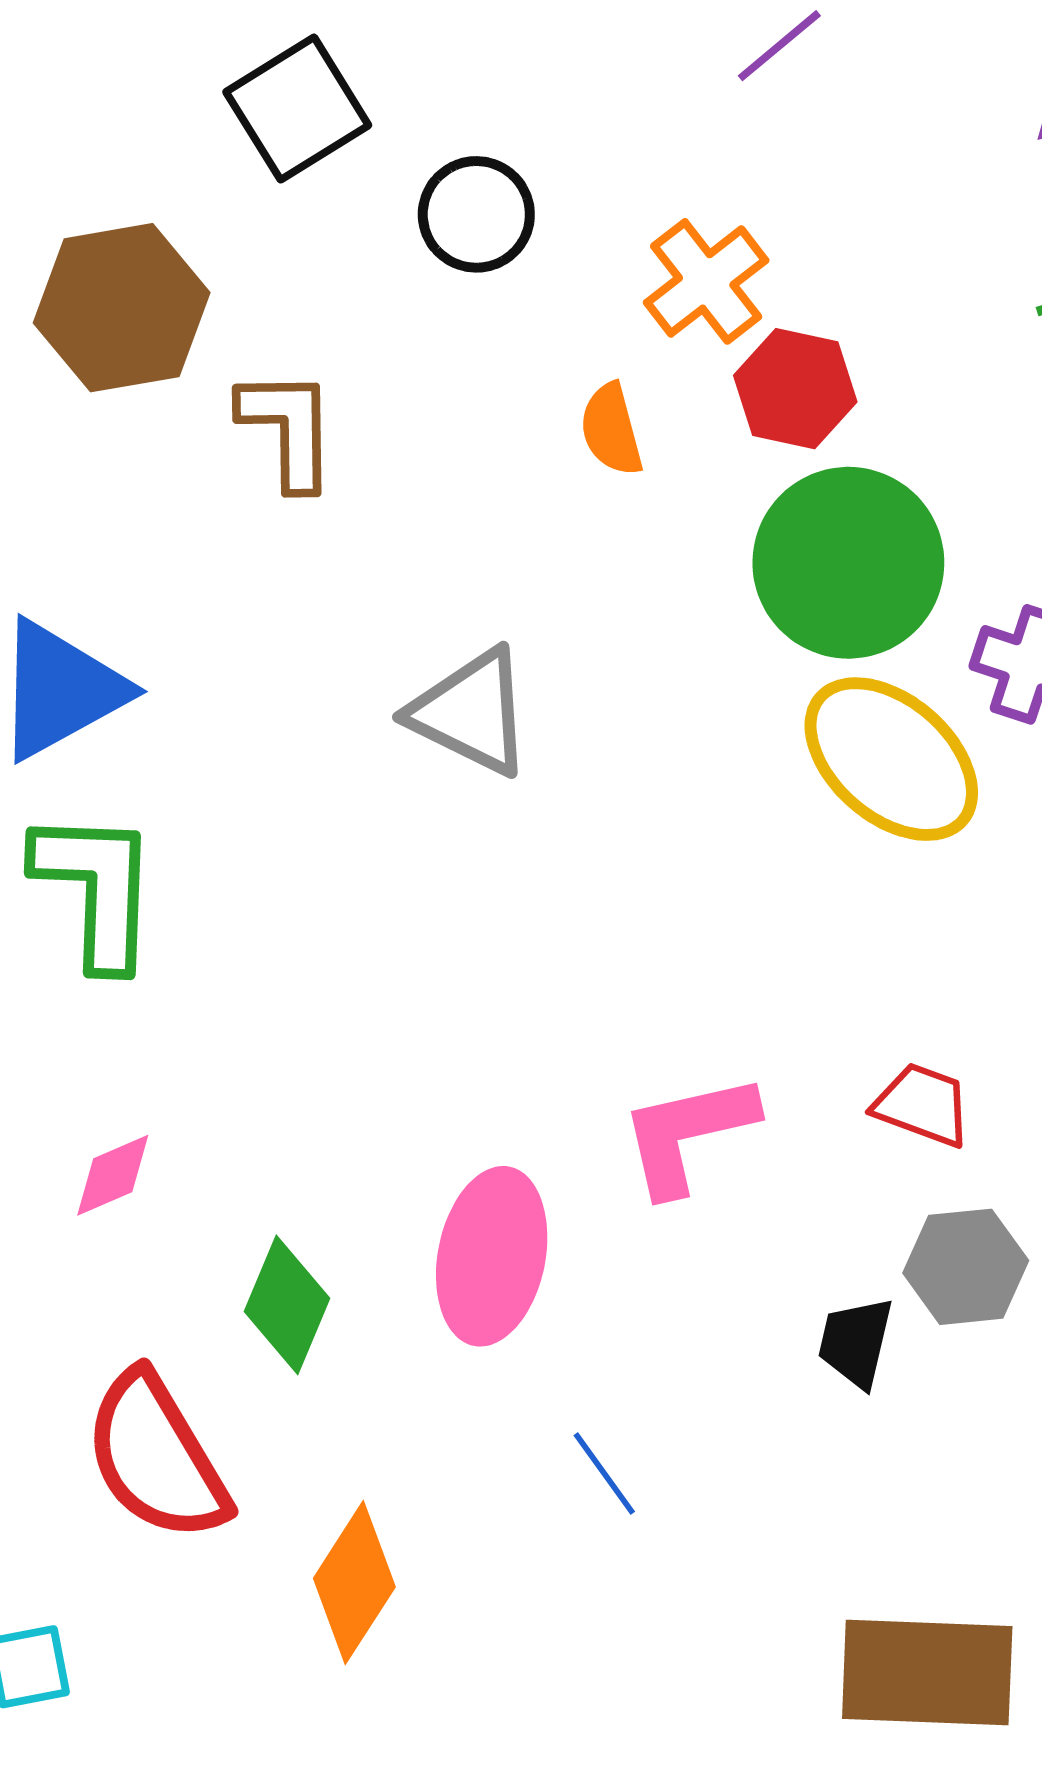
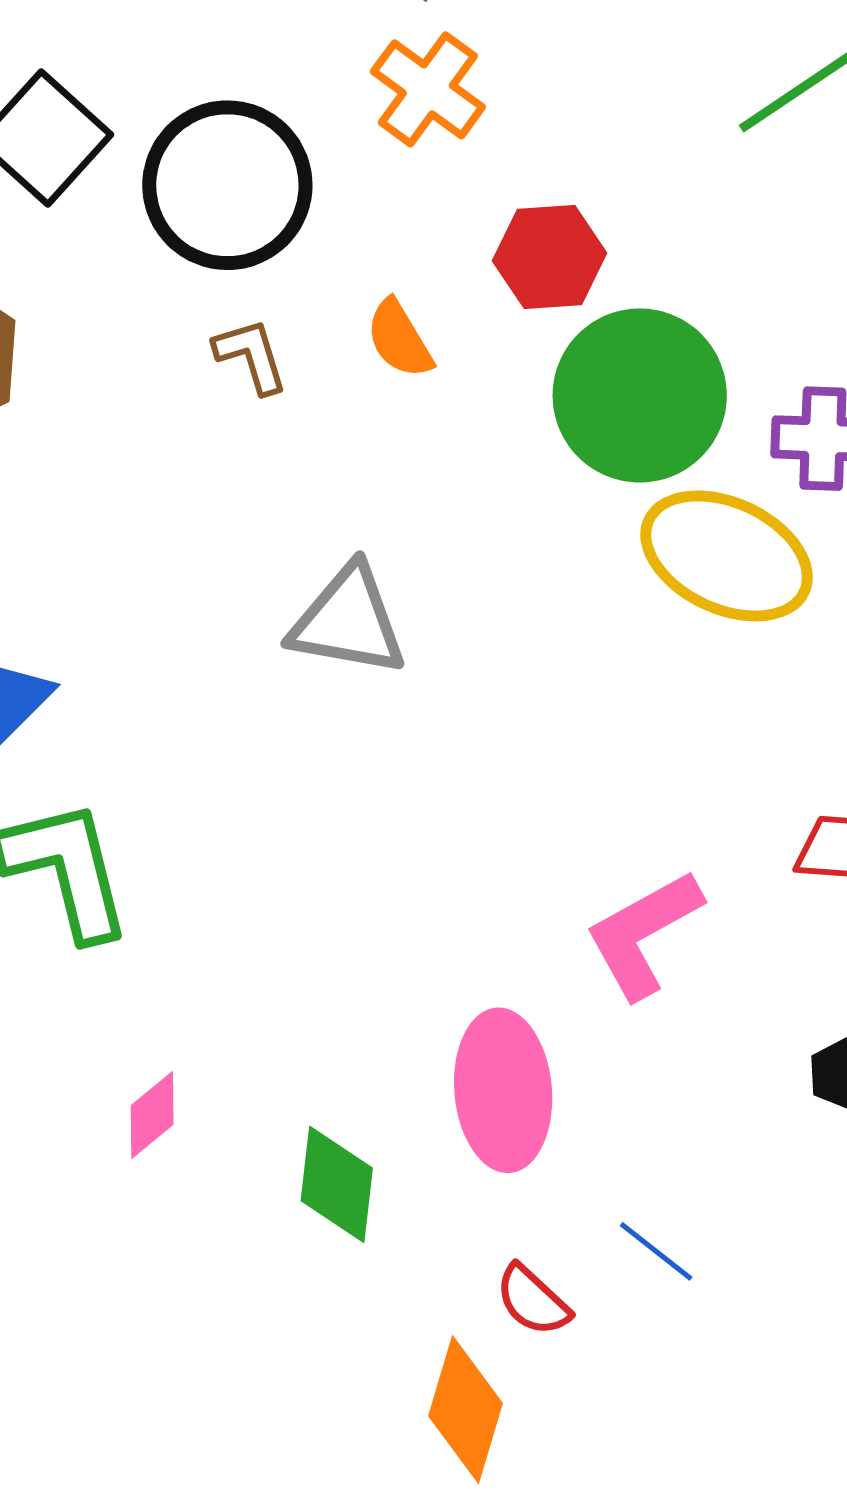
black circle: (476, 214) -> (227, 185), size x1.6
orange cross: (706, 281) -> (428, 89), moved
brown L-shape: (288, 429) -> (251, 356), moved, size x0.7
red semicircle: (156, 1457) -> (533, 1300), moved, size x0.5

